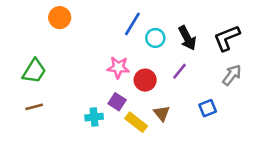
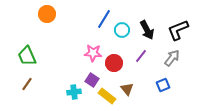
green trapezoid: (34, 71) -> (27, 56), turned 125
gray arrow: (232, 75) -> (172, 58), moved
brown line: (34, 107) -> (27, 84), turned -40

